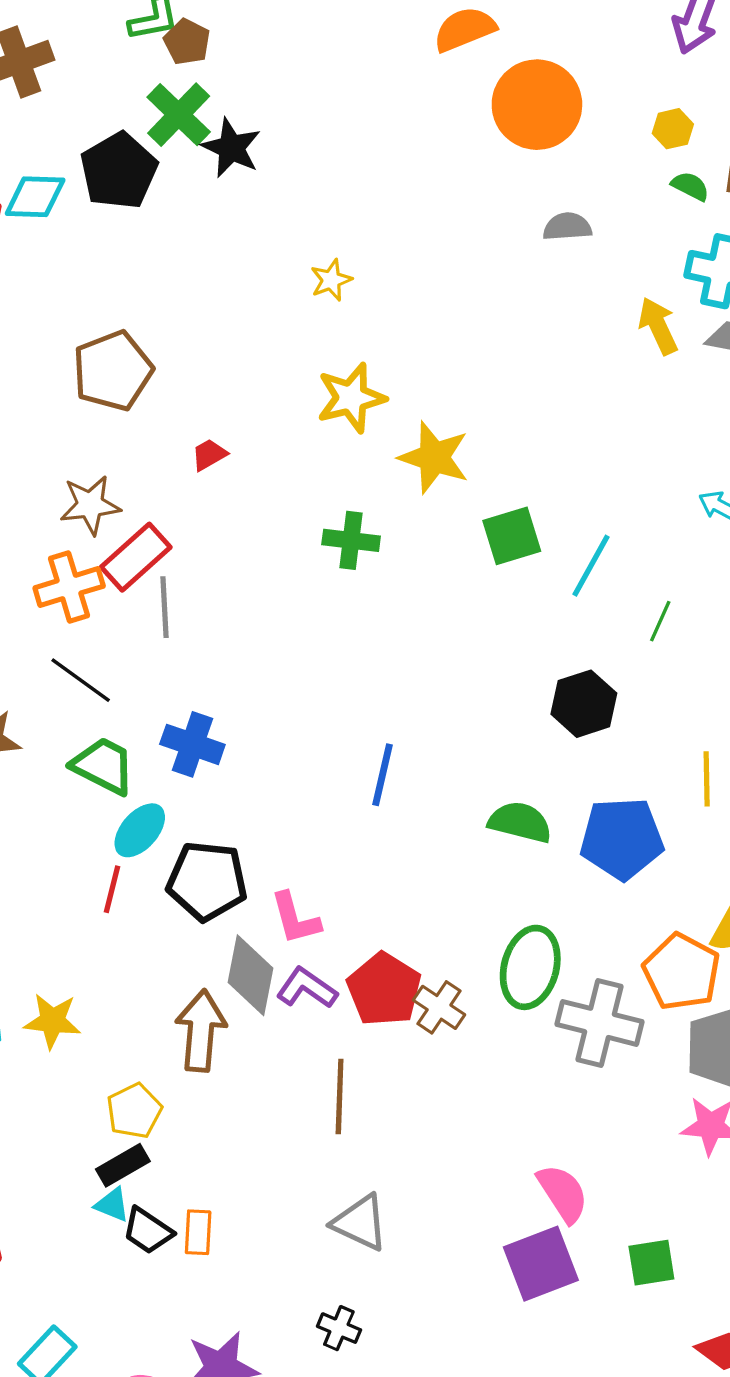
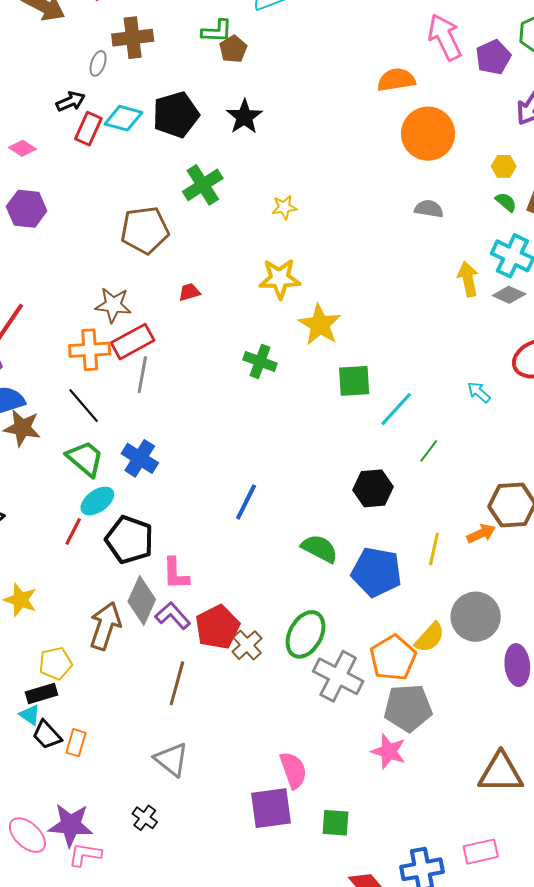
green cross: (179, 115) -> (203, 185), moved

